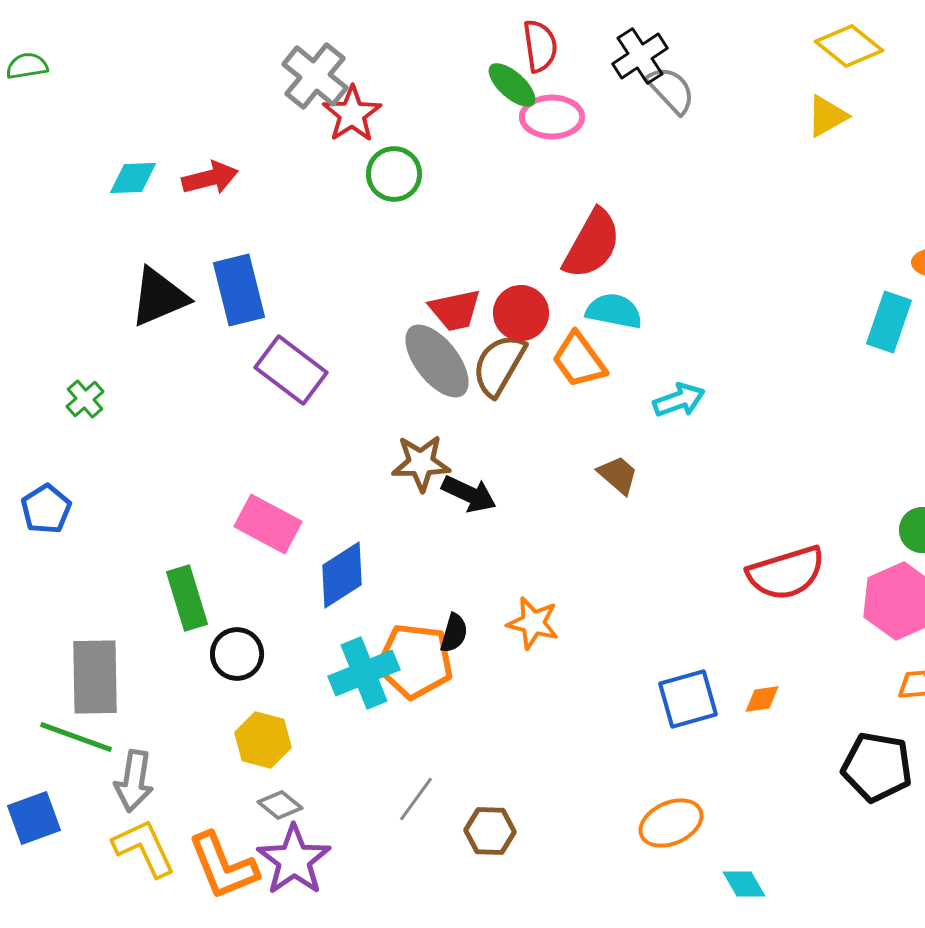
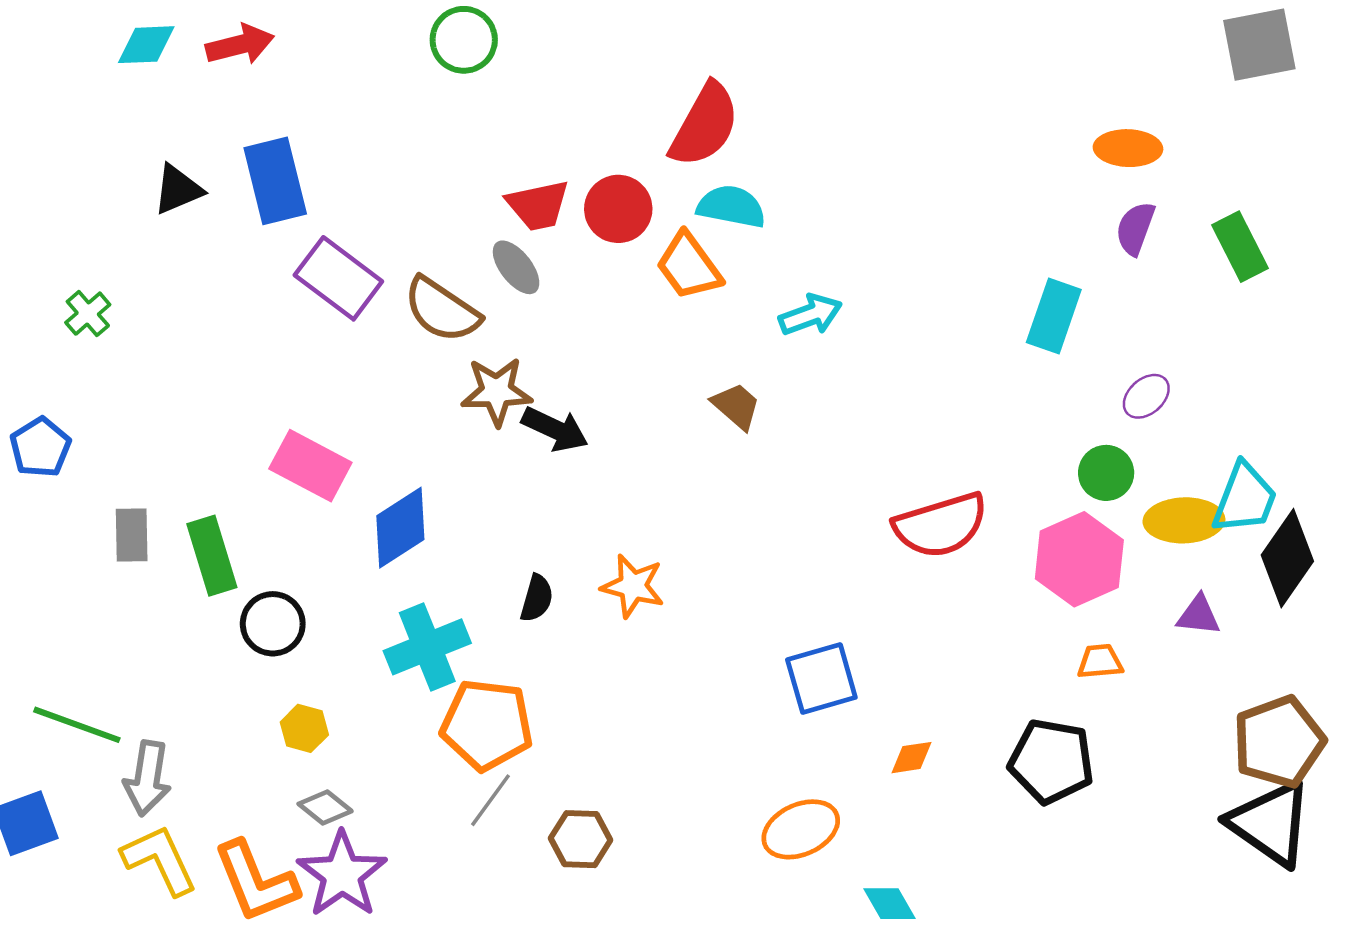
black triangle: (159, 297) -> (178, 189), size x0.7
cyan rectangle: (889, 322) -> (1054, 316), moved
gray ellipse: (437, 361) -> (516, 267), size x0.6
brown semicircle: (499, 365) -> (442, 310), moved, turned -86
orange pentagon: (415, 661) -> (487, 725), moved
gray rectangle: (95, 677) -> (132, 535), moved, size x0.6
orange diamond: (762, 699) -> (911, 758), moved
yellow hexagon: (263, 740) -> (304, 728), size x0.7

